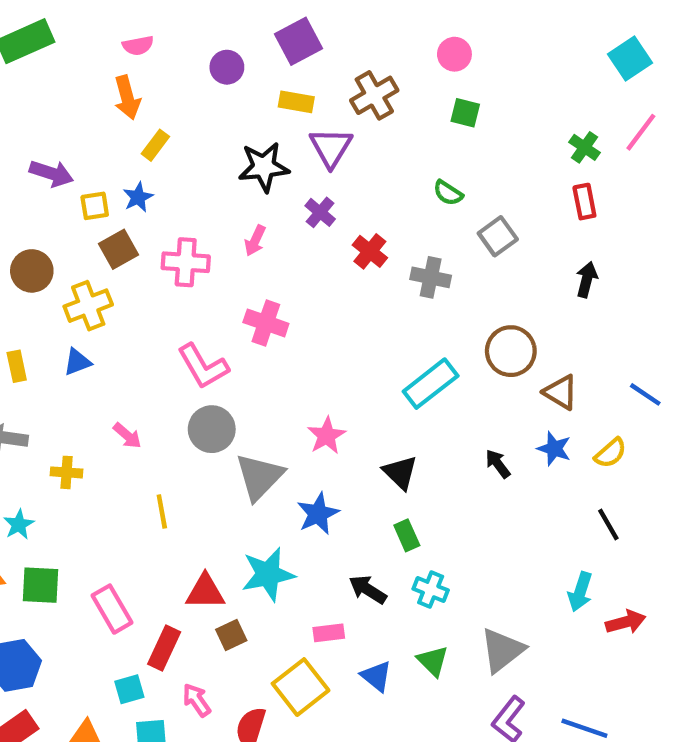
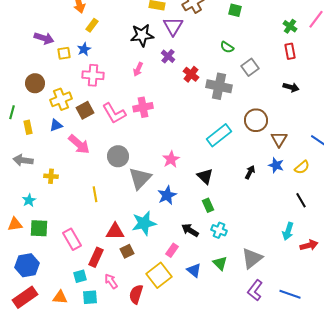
brown square: (119, 249) -> (85, 110), moved
pink cross: (186, 262) -> (93, 75), moved
gray cross: (431, 277) -> (219, 86), size x1.4
black arrow: (587, 280) -> (291, 87), turned 91
pink cross: (266, 323) -> (143, 107), turned -30
pink L-shape: (203, 366) -> (114, 113), moved
brown triangle: (561, 392) -> (279, 139), turned 30
pink arrow: (127, 436) -> (79, 144), moved, size x1.6
black arrow: (498, 464) -> (250, 172), turned 64
pink rectangle: (329, 633) -> (172, 250), turned -48

